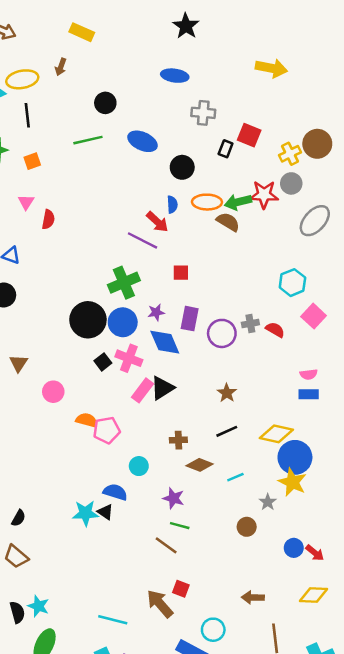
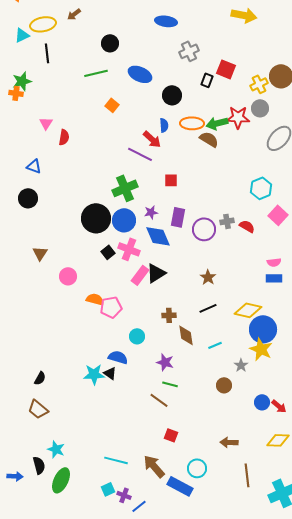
brown arrow: (61, 67) -> (74, 14), turned 32
gray cross: (203, 113) -> (189, 51), turned -30
orange square: (32, 161) -> (112, 105), moved, turned -32
brown diamond: (200, 465) -> (186, 335), turned 60
brown arrow: (160, 604) -> (154, 466), moved
black semicircle: (17, 612) -> (39, 465), moved

